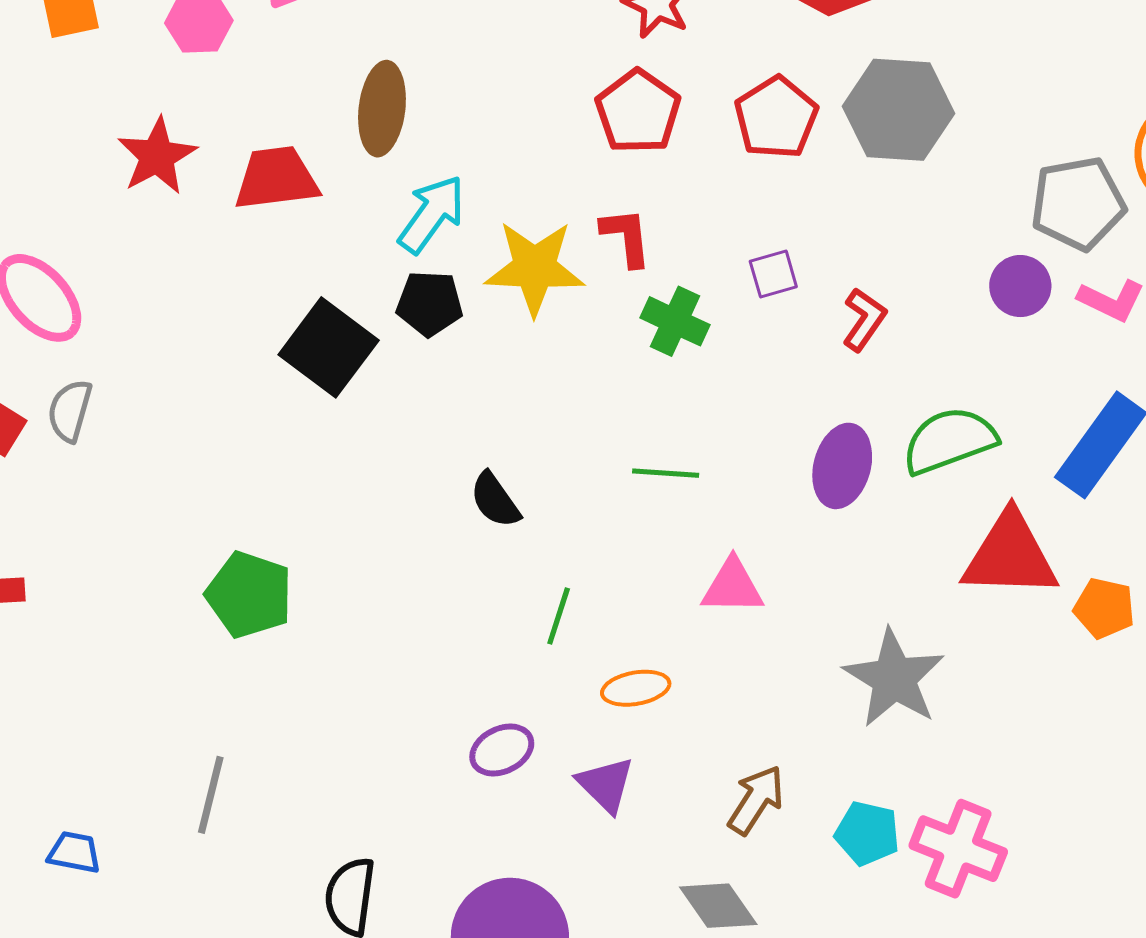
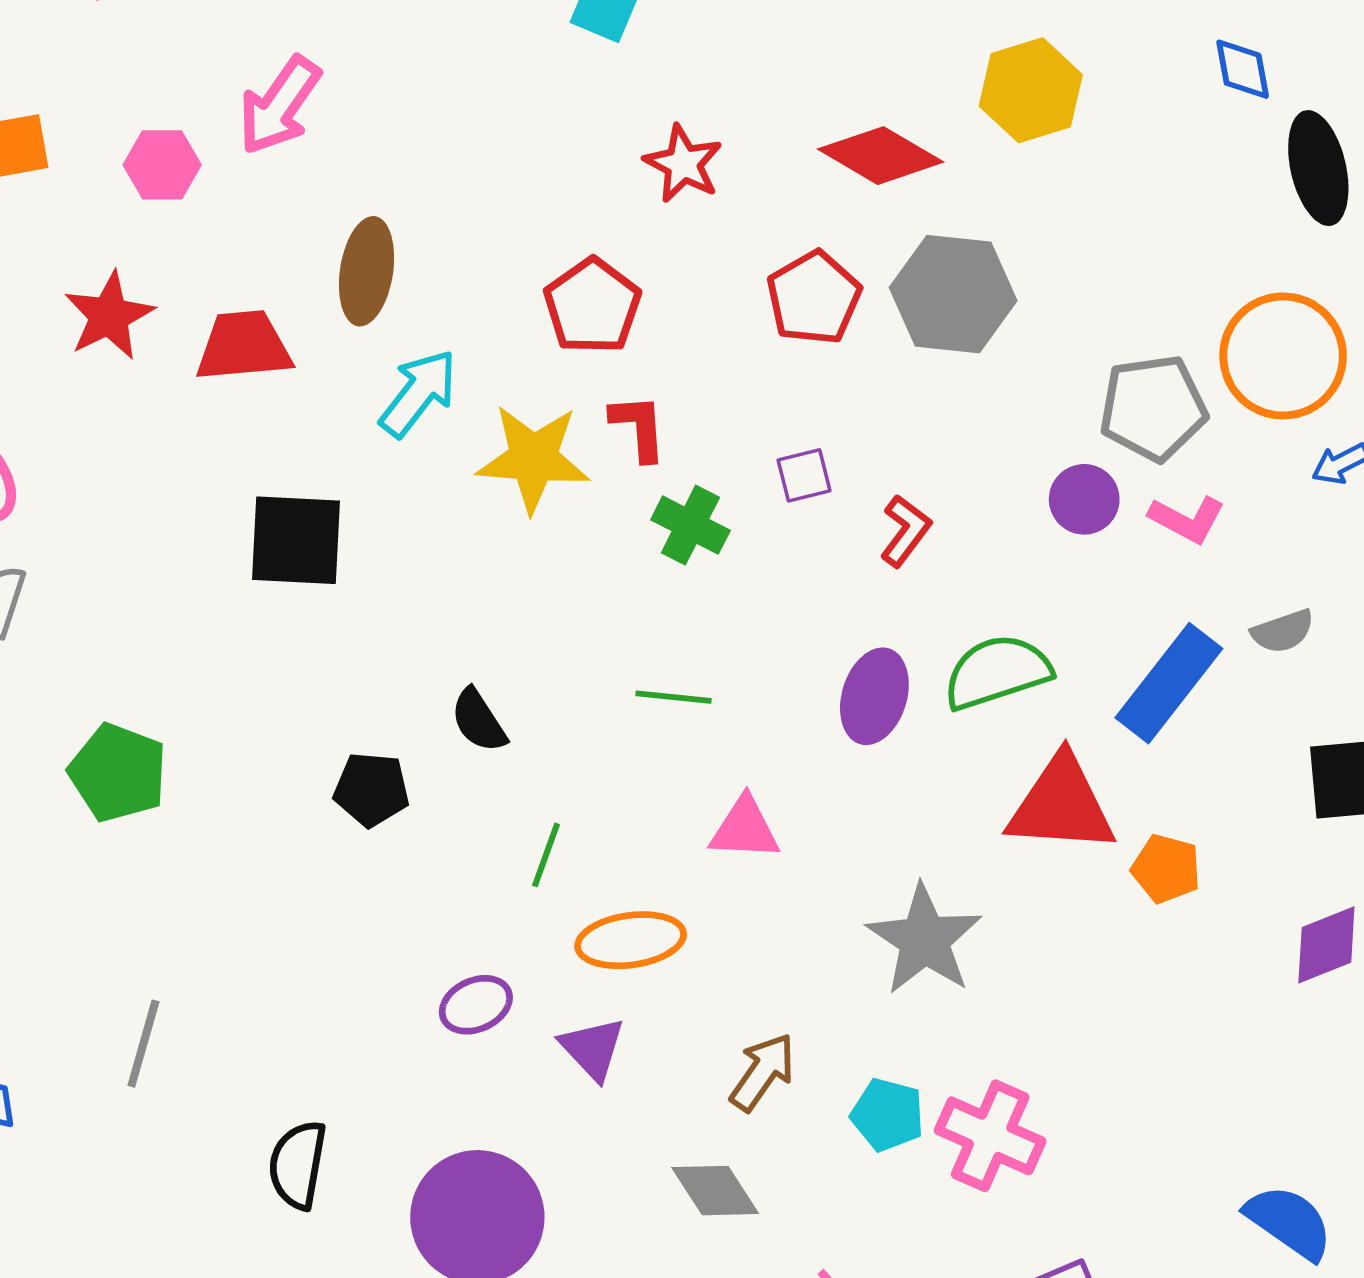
red pentagon: (638, 111) -> (592, 306), moved
black pentagon: (430, 303) -> (371, 789), moved
black square: (329, 347) -> (296, 540), turned -36
green pentagon: (249, 595) -> (118, 773), moved
orange ellipse: (636, 688) -> (631, 940), size x1.4

